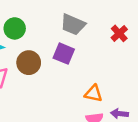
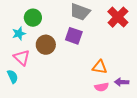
red cross: (119, 33) -> (118, 17), size x1.5

